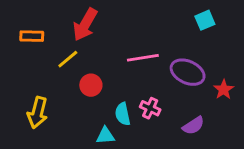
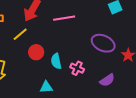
pink line: (143, 58) -> (64, 18), moved
cyan semicircle: (123, 114) -> (56, 61), moved

